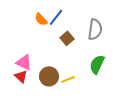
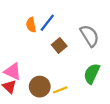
orange semicircle: (41, 19) -> (31, 25), turned 32
gray semicircle: (95, 29) -> (90, 36), turned -40

